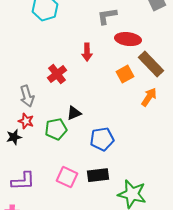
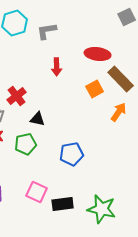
gray L-shape: (107, 16) -> (47, 31), moved
red cross: (57, 74) -> (17, 96), moved
black triangle: (74, 113) -> (38, 119), moved, turned 35
black rectangle: (98, 175) -> (63, 204), moved

